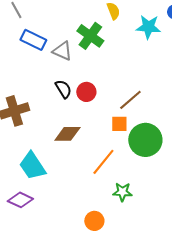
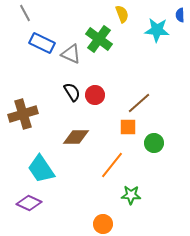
green circle: (145, 140) -> (154, 143), size x0.6

